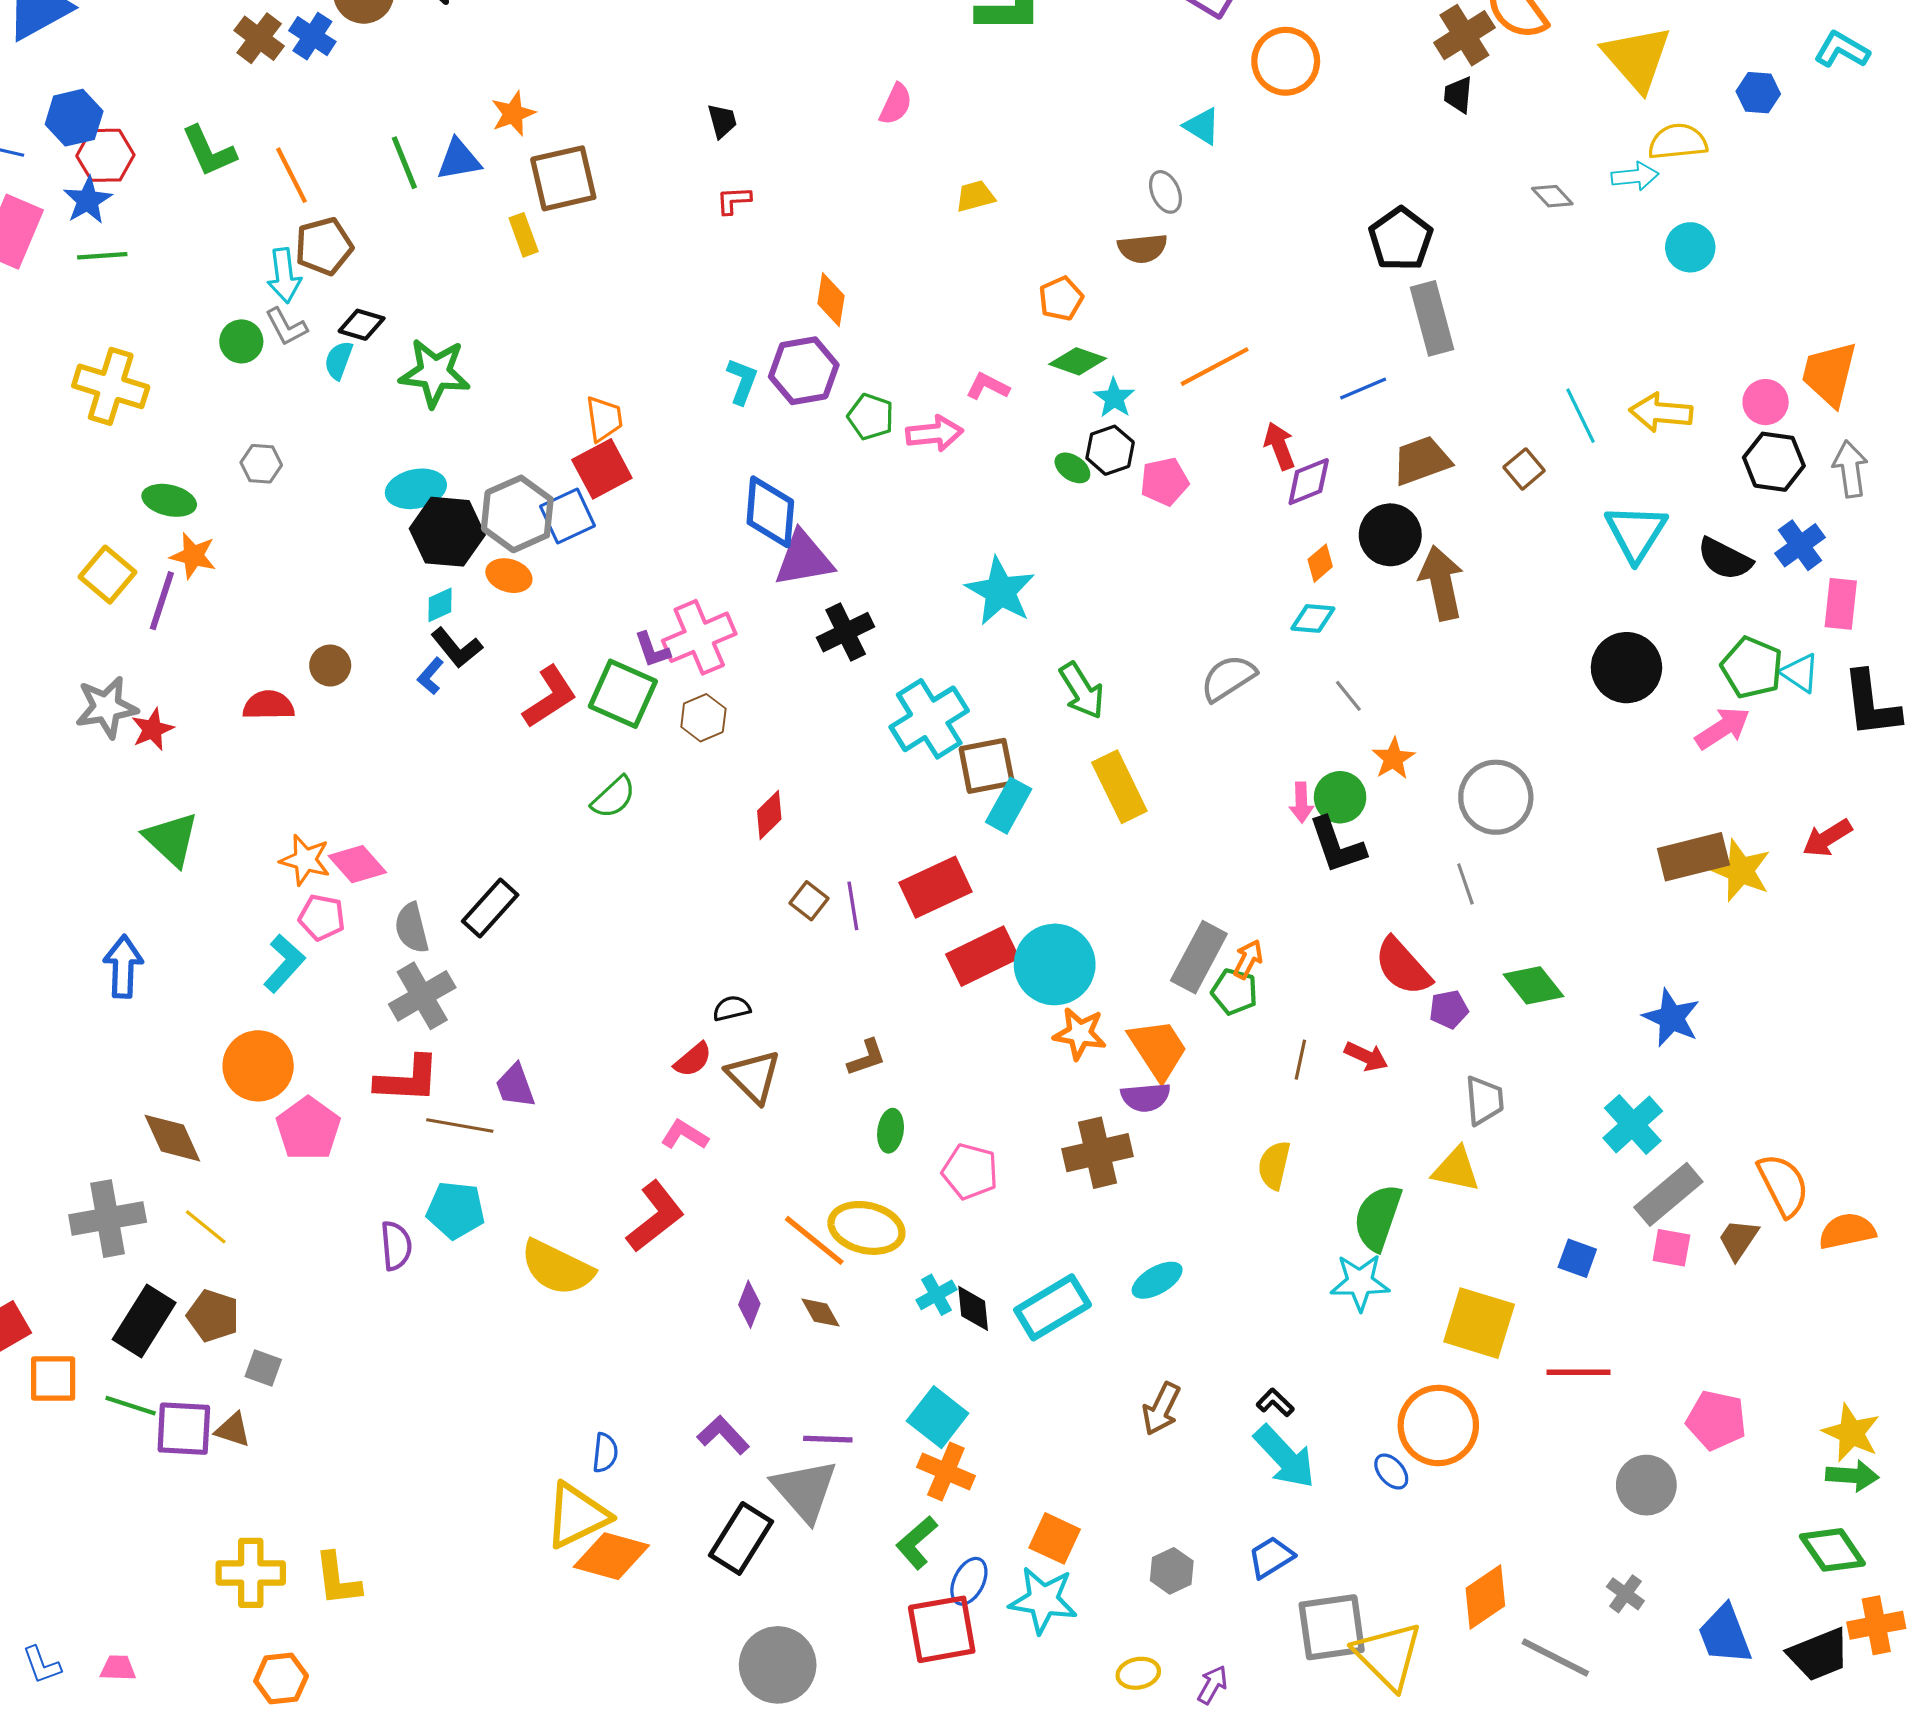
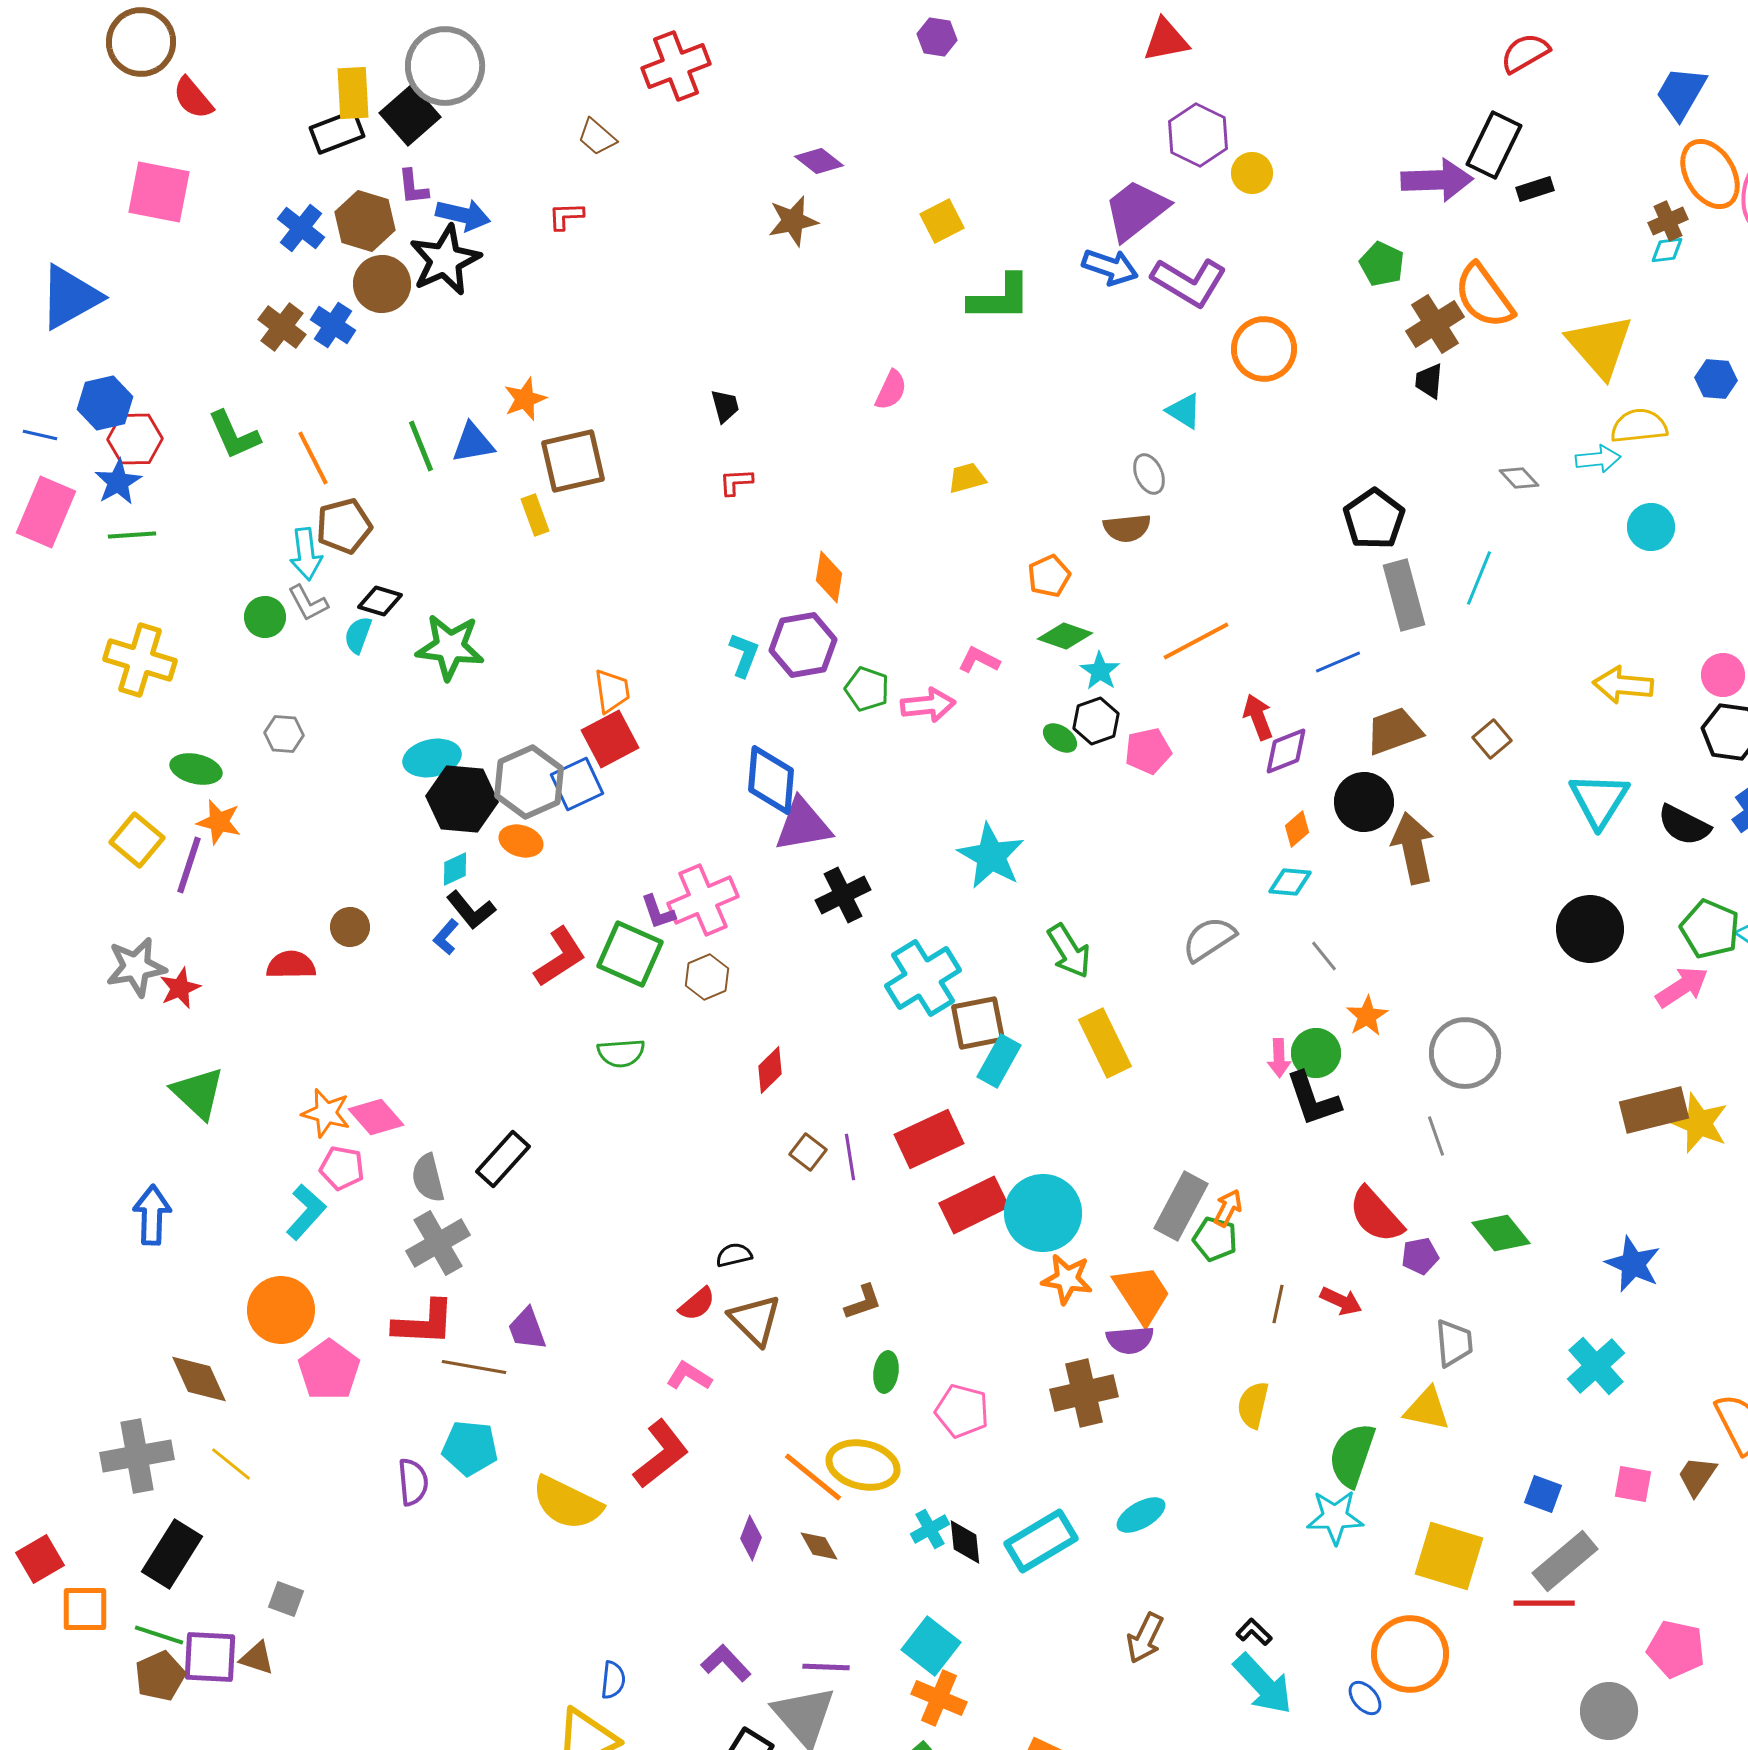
cyan line: (1580, 416) -> (1479, 578), moved, turned 48
green semicircle: (613, 797) -> (621, 1053), turned 39
gray rectangle: (1668, 1194) -> (1565, 1561), moved
brown pentagon: (213, 1316) -> (160, 1676), moved, turned 30

